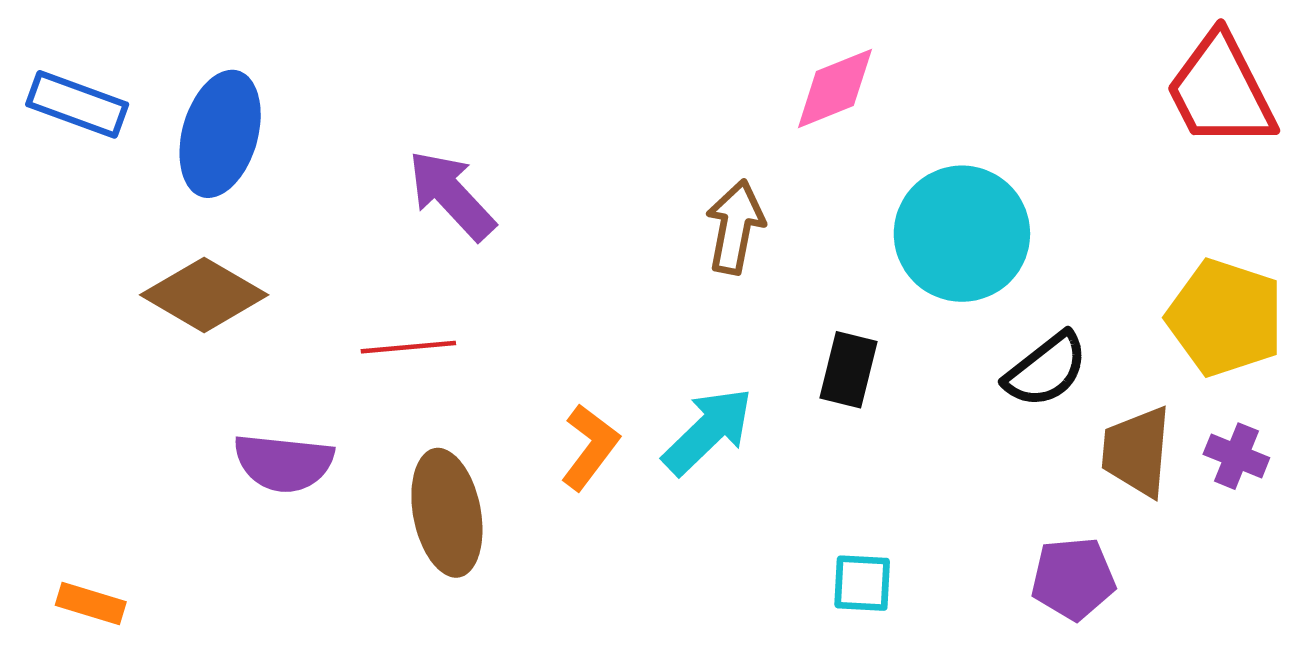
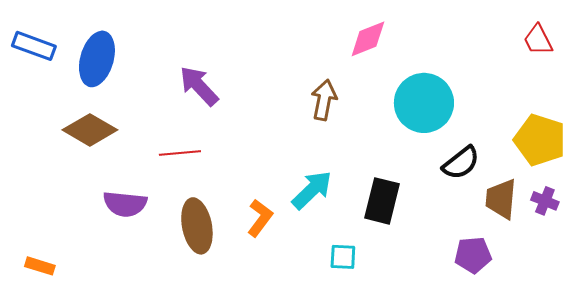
red trapezoid: (1221, 91) -> (538, 40), size x0.6
black rectangle: (849, 370) -> (382, 201), moved, size x1.4
orange L-shape: (590, 447) -> (260, 218), moved
cyan square: (862, 583) -> (343, 257), moved

